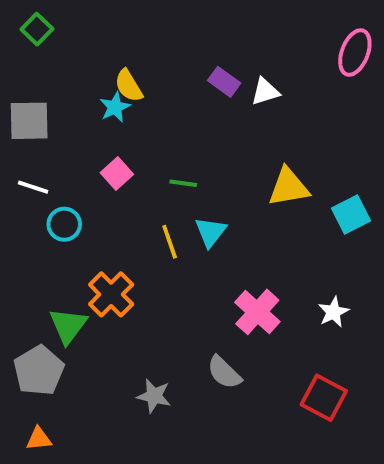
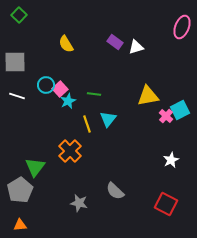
cyan star: (115, 107) -> (68, 101), moved
cyan circle: (64, 224) -> (46, 85), moved
orange cross: (111, 294) -> (70, 151), moved
pink cross: (257, 312) -> (166, 116), moved, size x0.6

